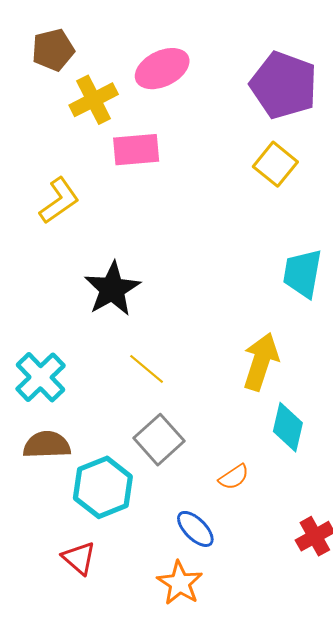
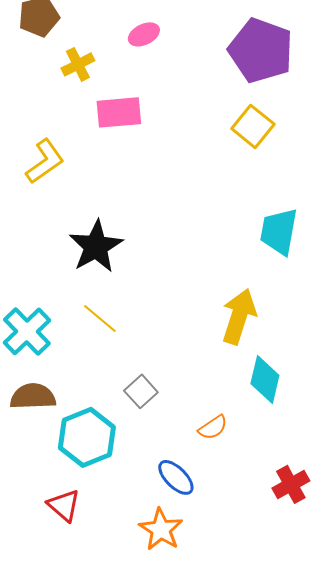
pink ellipse: (162, 69) -> (144, 34), size x0.6
yellow cross: (94, 100) -> (78, 64), size x0.7
yellow line: (147, 369) -> (100, 318), moved
gray square: (159, 440) -> (141, 391), size x0.7

